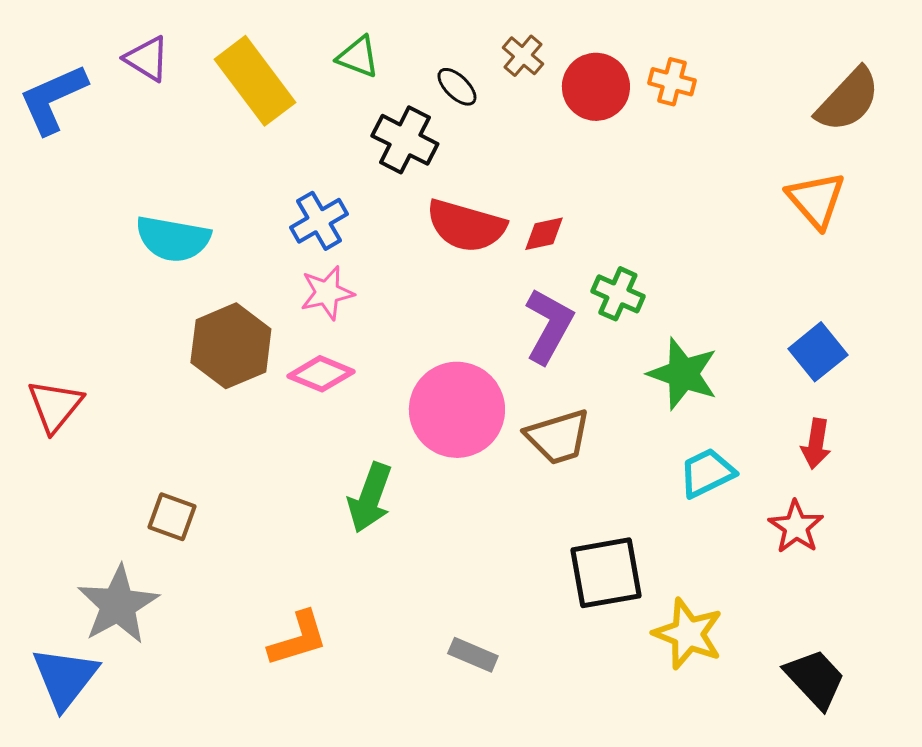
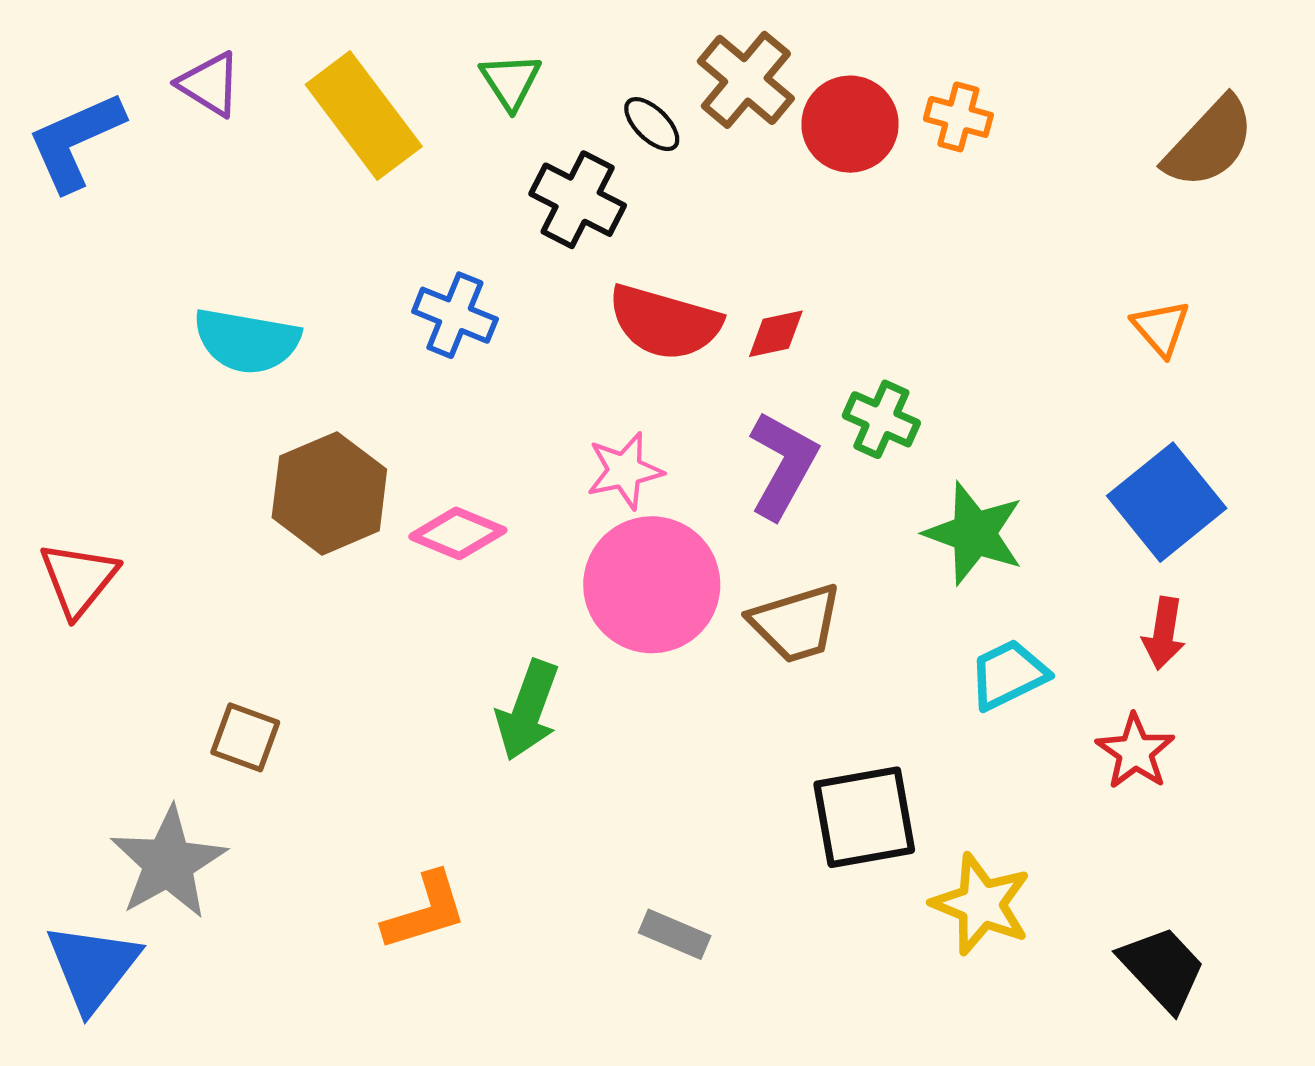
brown cross: (523, 56) -> (746, 80), size x1.6
green triangle: (358, 57) -> (511, 81), turned 36
orange triangle: (816, 200) -> (1161, 328), moved, size x0.7
blue cross: (319, 221) -> (455, 315), turned -38
pink star: (327, 293) -> (625, 471), moved
blue square: (818, 352) -> (1167, 502), size x1.4

